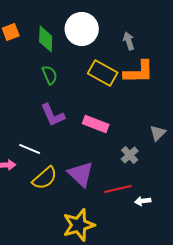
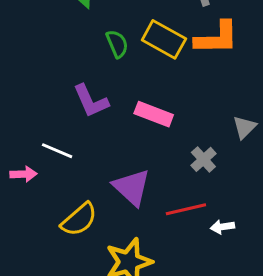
green semicircle: (50, 75) -> (117, 44), moved
yellow semicircle: (45, 178) -> (79, 219), moved

